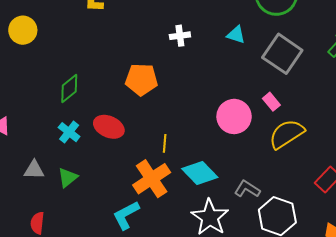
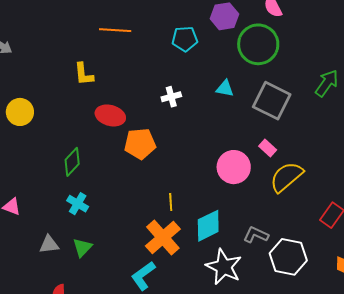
red ellipse: (109, 127) -> (110, 115), moved
cyan diamond: (200, 173) -> (208, 226), turned -64

